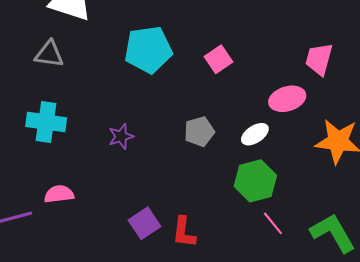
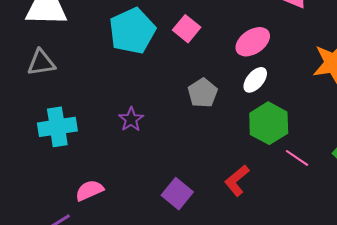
pink square: (219, 59) -> (187, 29), moved
pink ellipse: (287, 99) -> (253, 42), moved
red L-shape: (184, 232) -> (237, 180), moved, turned 60

